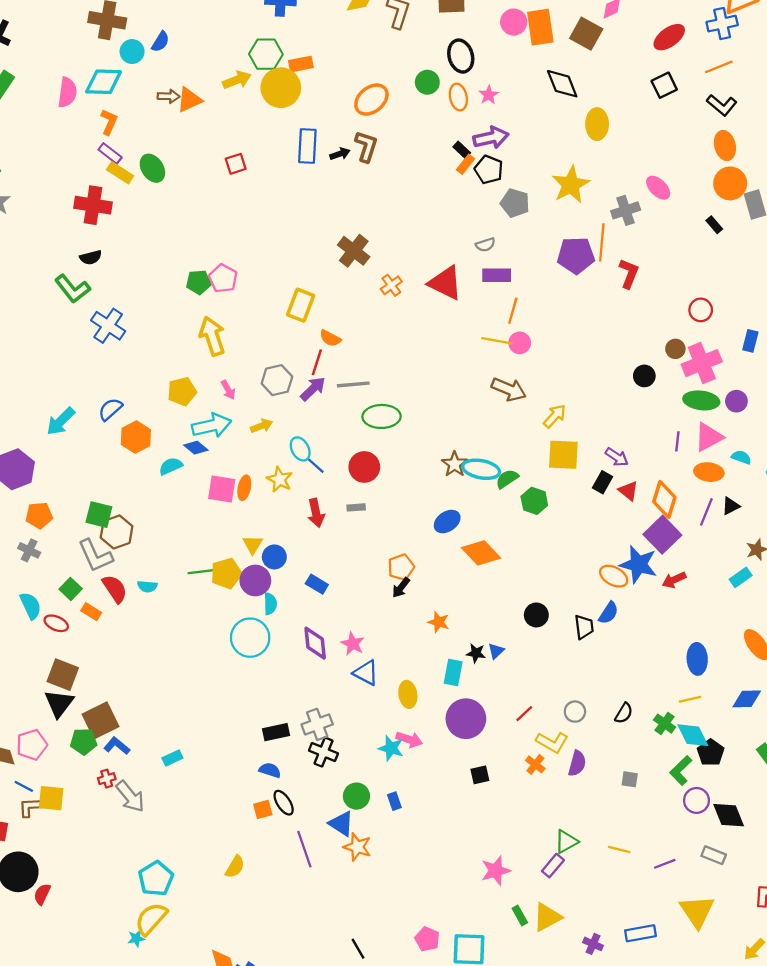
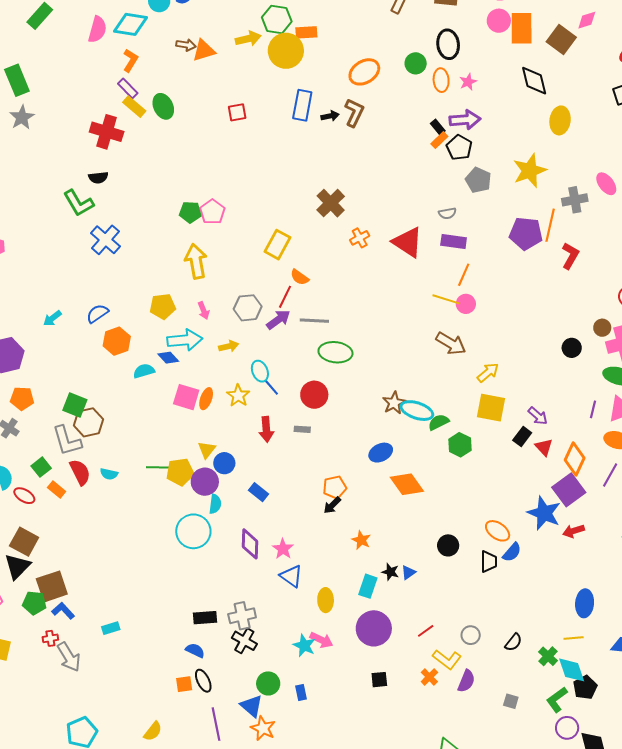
cyan arrow: (61, 421) -> (52, 318), size x0.7
orange ellipse: (614, 576) -> (498, 531), moved

